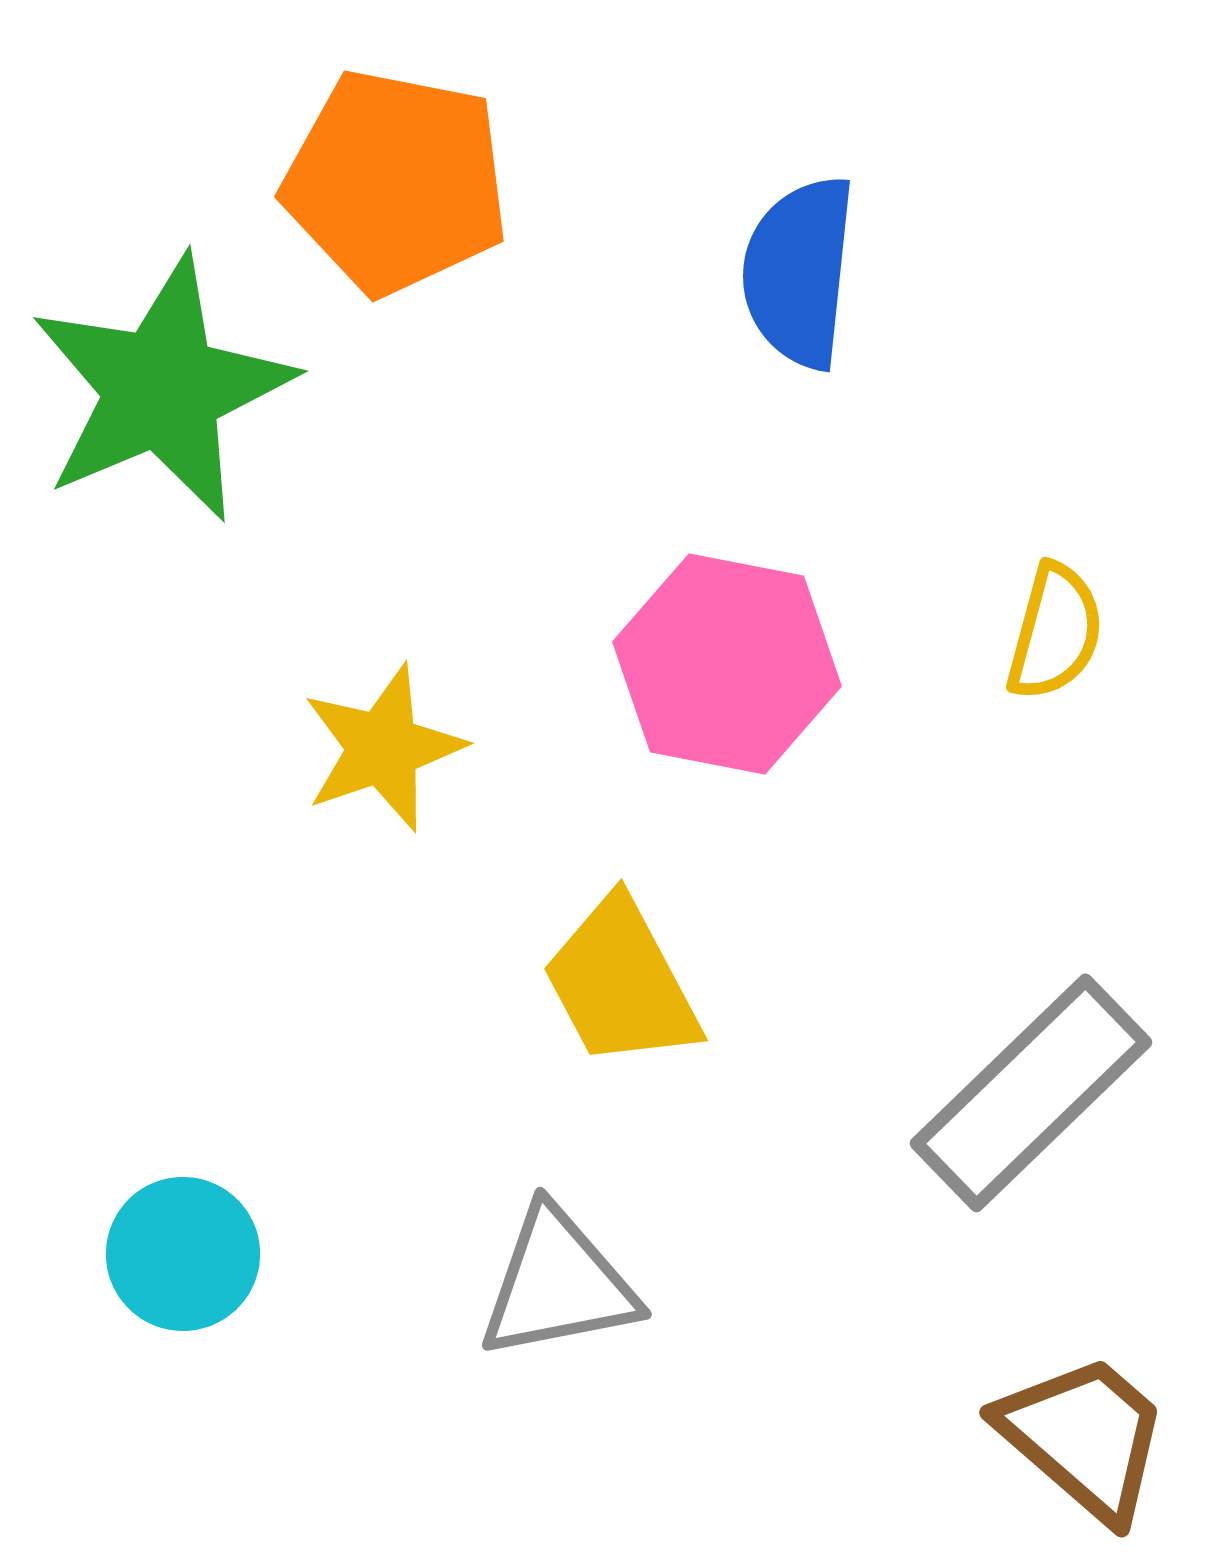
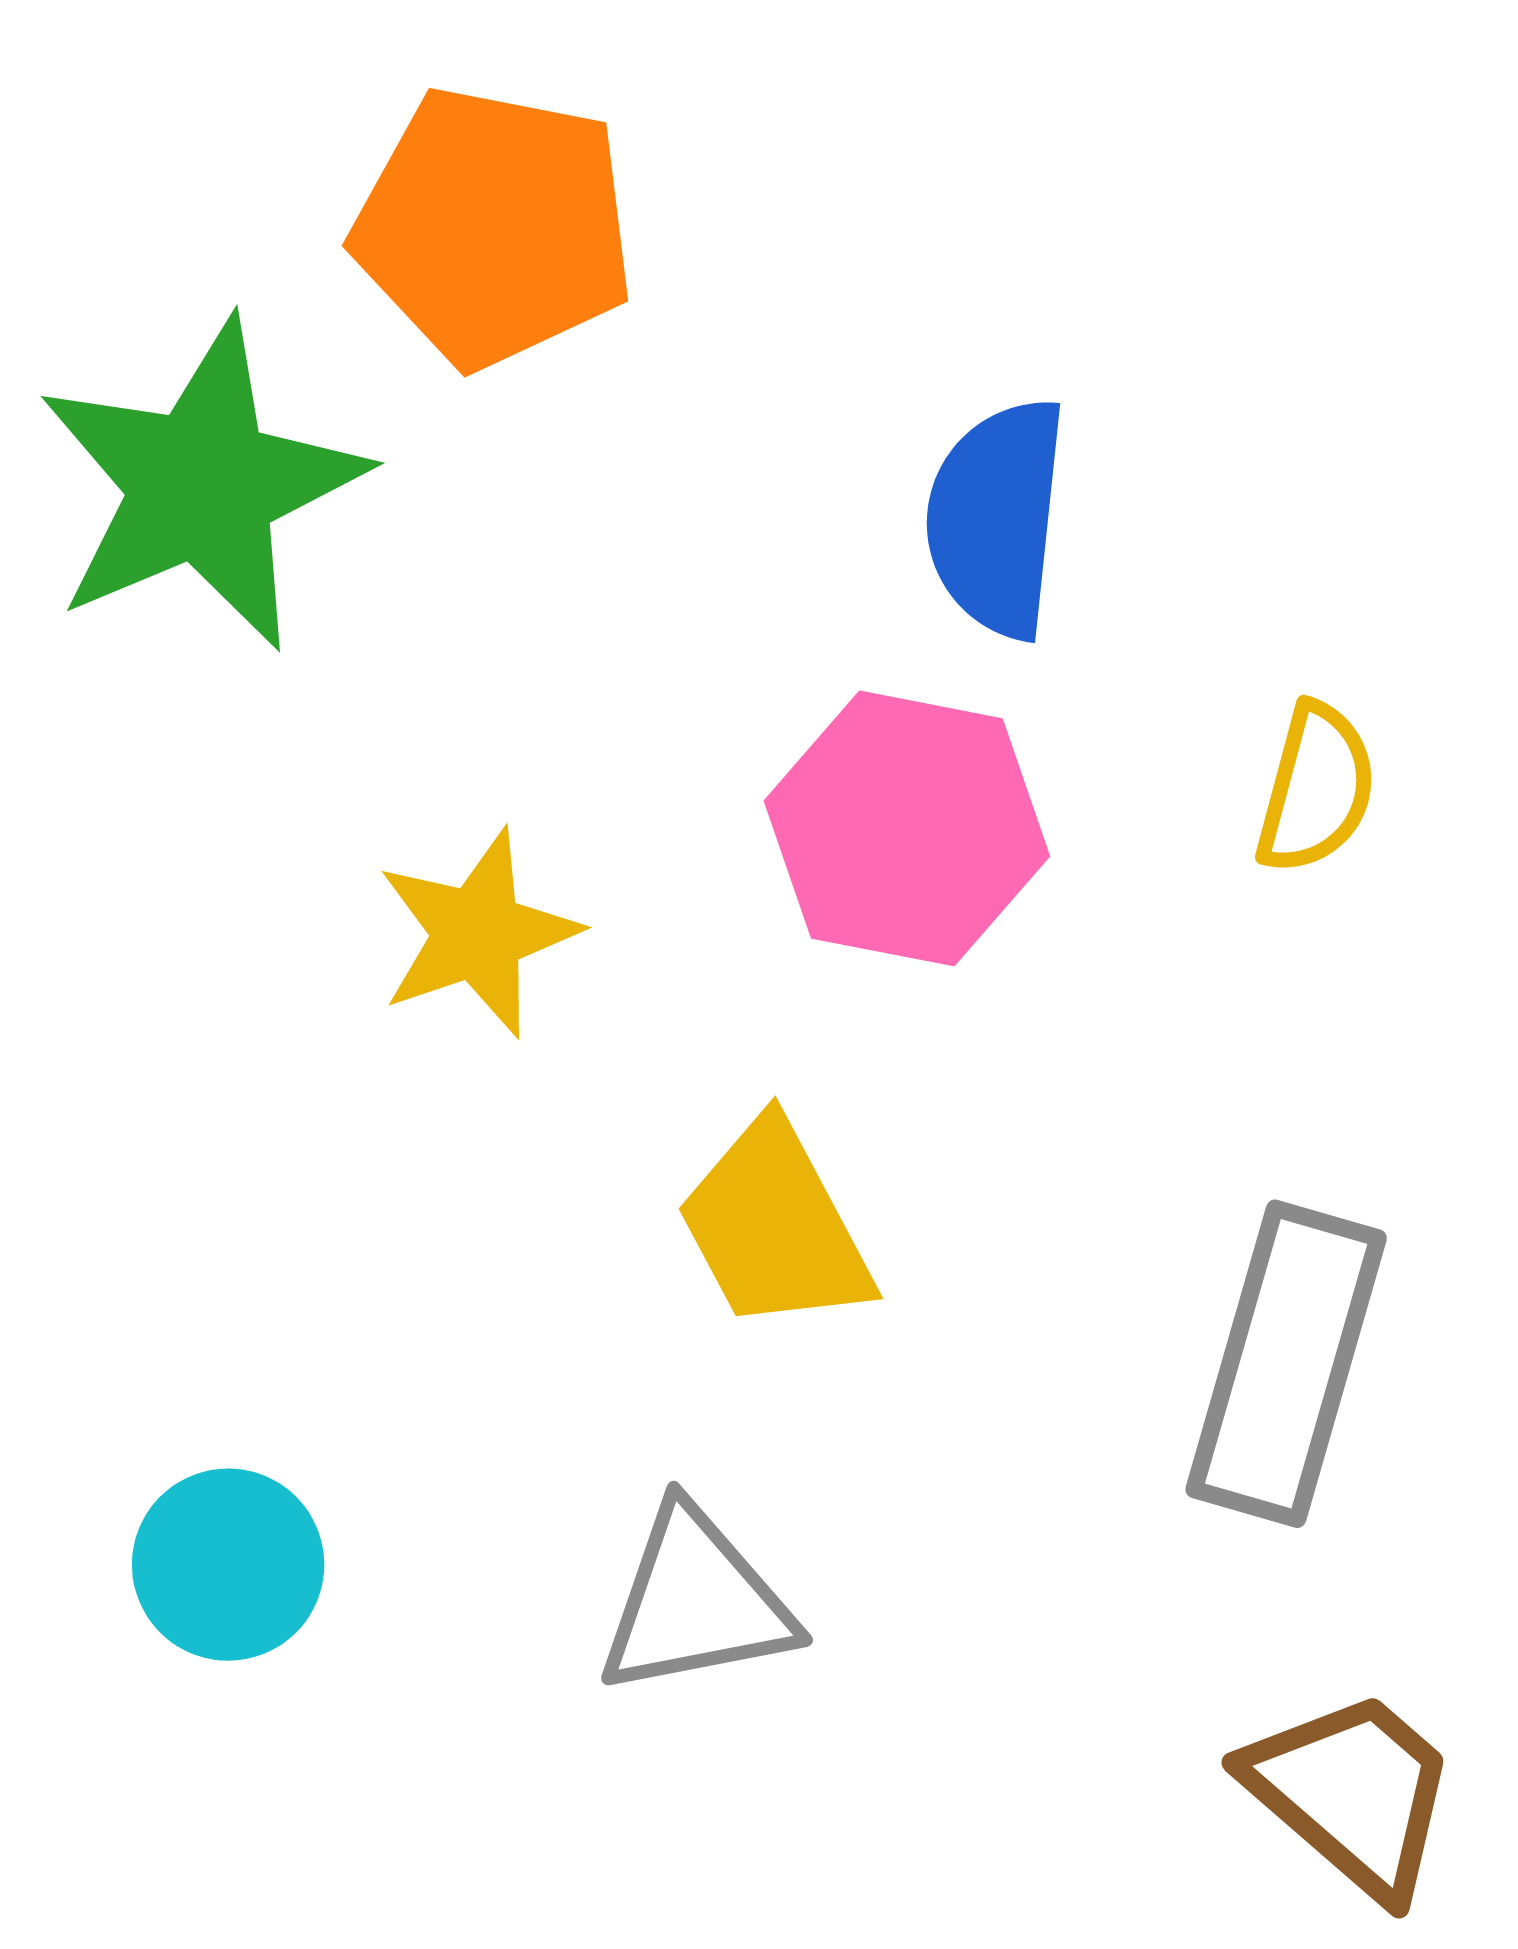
blue semicircle: (799, 272) -> (997, 518), moved
gray rectangle: (1031, 1093) -> (1286, 1364), turned -30

